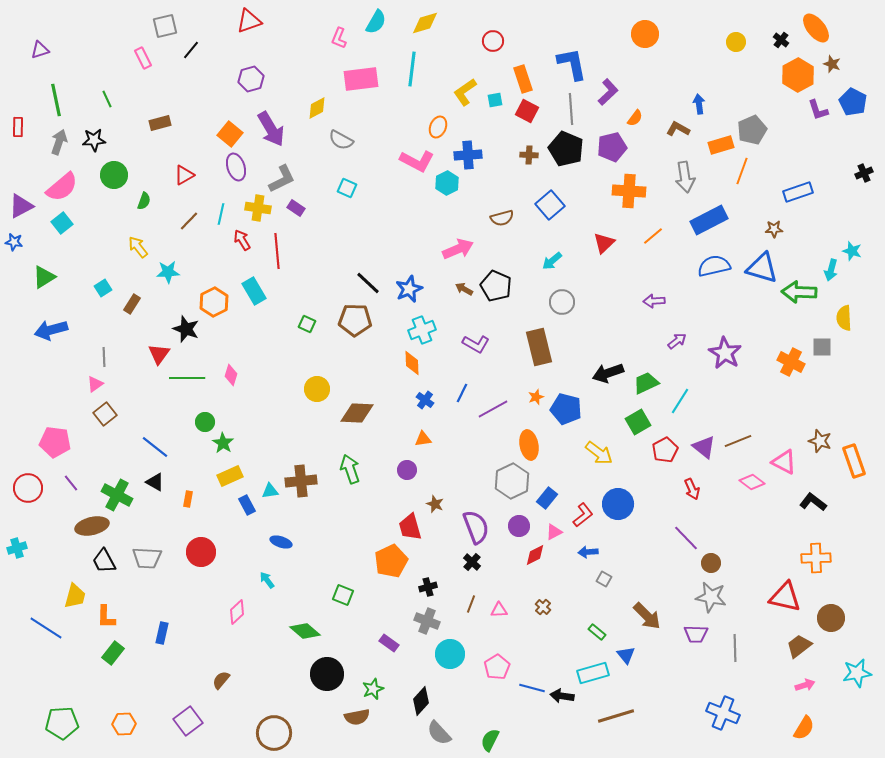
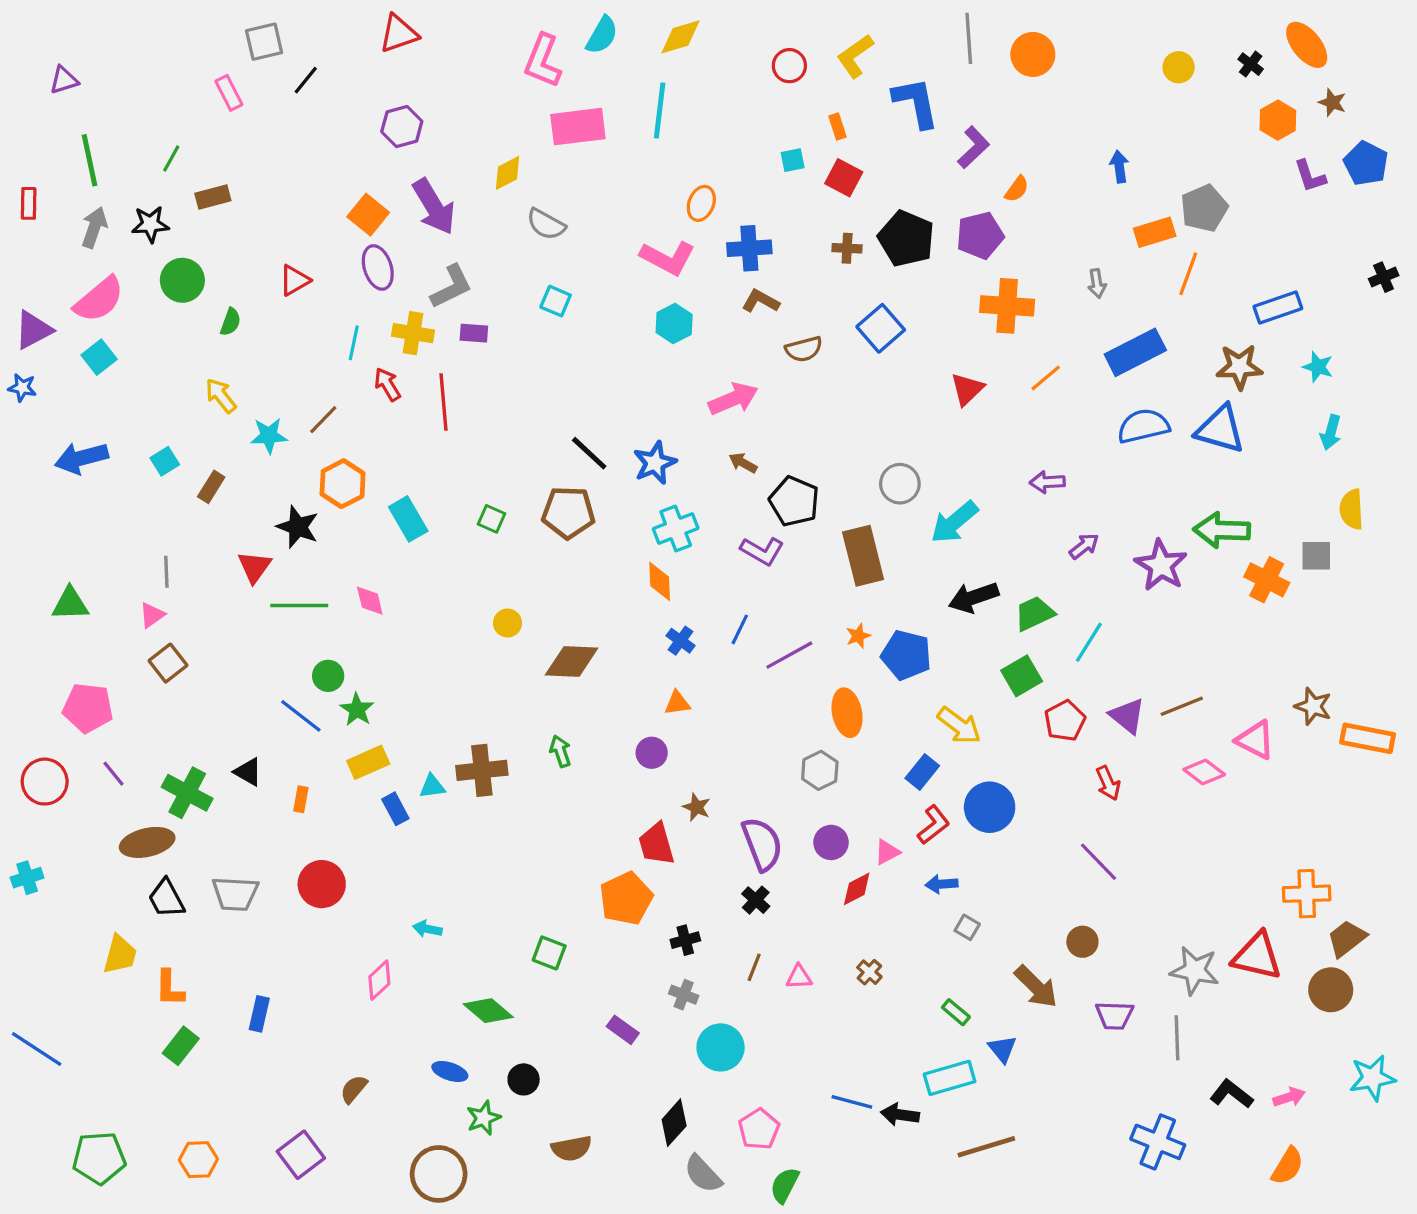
pink L-shape: (339, 38) -> (543, 61), size x1.6
orange hexagon: (798, 75) -> (1278, 120), size x0.7
orange rectangle: (523, 79) -> (837, 127), size x0.6
yellow L-shape: (465, 92) -> (855, 56), moved
green line: (107, 99) -> (171, 159), turned 54
gray line: (571, 109) -> (969, 38), moved
brown rectangle: (160, 123) -> (213, 197), moved
brown L-shape: (678, 129) -> (761, 301), moved
gray arrow: (685, 177) -> (1097, 283), size x0.6
cyan hexagon: (447, 183) -> (674, 324), moved
purple rectangle: (296, 208) -> (474, 333), turned -30
brown line: (189, 221) -> (323, 420), moved
brown star: (774, 229) -> (1239, 367), size x1.6
cyan star: (852, 251) -> (1318, 367), moved
cyan arrow: (552, 261) -> (954, 522), moved, size x1.5
green triangle: (44, 277) -> (70, 604), moved, turned 30
black pentagon: (496, 286) -> (794, 501), moved
cyan rectangle: (254, 291) -> (408, 519), moved
green arrow: (799, 292) -> (1222, 530), moved
blue arrow: (51, 330) -> (81, 458), moved
pink diamond: (231, 375) -> (370, 601), turned -30
yellow circle: (317, 389) -> (507, 623), size x0.7
blue line: (155, 447) -> (301, 716), moved
orange rectangle: (854, 461) -> (1368, 738), turned -60
green arrow: (350, 469) -> (560, 751), size x0.7
gray hexagon: (512, 481) -> (820, 770), size x0.7
blue rectangle: (547, 498) -> (922, 772), moved
black L-shape: (813, 502) -> (1231, 1094), moved
blue ellipse: (281, 542) -> (450, 1071), moved
brown circle: (711, 563) -> (1082, 942), moved
cyan arrow: (267, 580) -> (427, 929), turned -42
gray star: (711, 597) -> (1195, 971), moved
gray cross: (427, 621) -> (684, 995), size x0.7
blue line: (46, 628) -> (37, 1049), moved
brown trapezoid: (799, 646) -> (1347, 939), moved
pink pentagon: (497, 667) -> (759, 1129), moved
black circle: (327, 674) -> (524, 1079), size x0.6
green star: (373, 689) -> (483, 1118), moved

